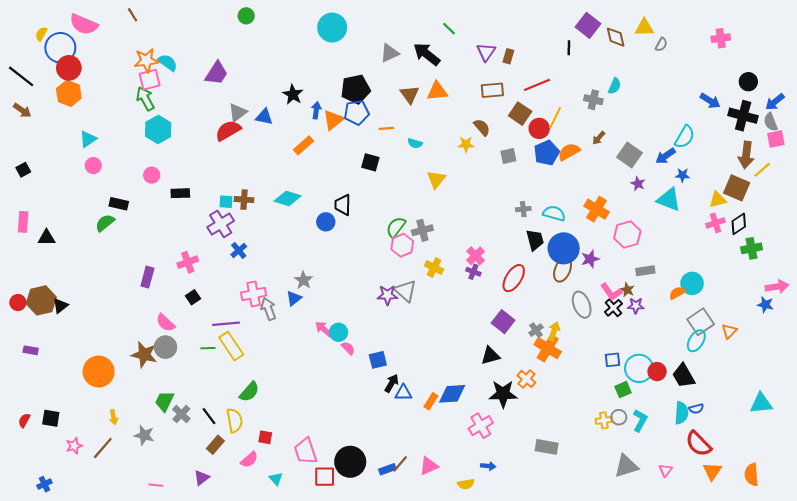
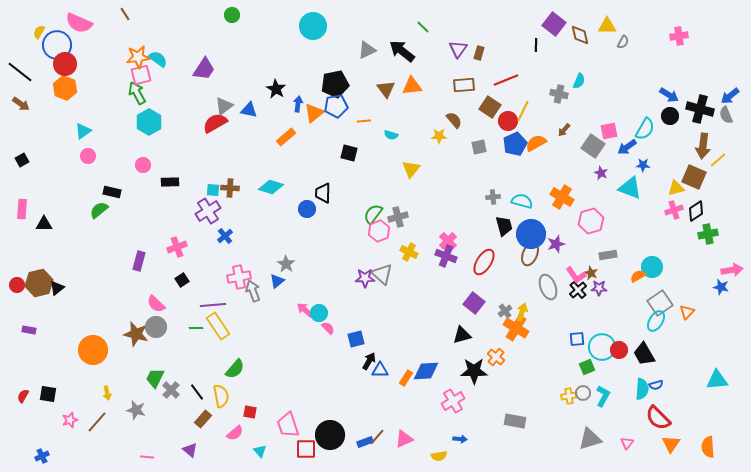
black circle: (748, 82) -> (670, 116), moved
pink square: (776, 139) -> (609, 131), moved
purple cross: (473, 272) -> (446, 256), size x1.5
purple triangle: (202, 478) -> (190, 450), turned -42

